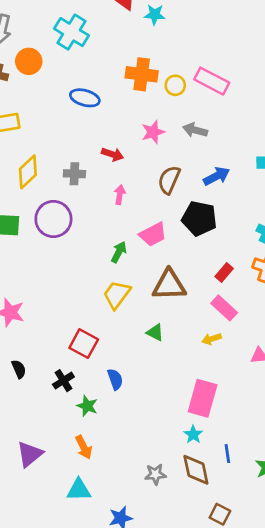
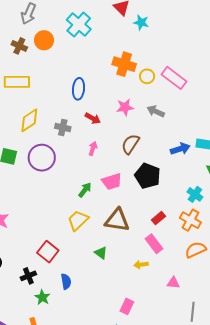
blue ellipse: (85, 98) -> (79, 89), moved, turned 70
blue arrow: (216, 176) -> (180, 149), moved
pink rectangle: (203, 398) -> (127, 306), size x0.6

